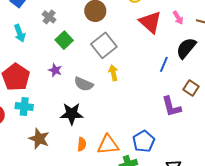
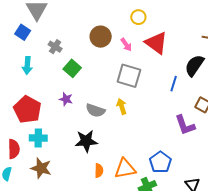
pink arrow: (178, 18) -> (126, 45), moved
cyan arrow: (20, 33) -> (27, 65), turned 30
gray square: (104, 45) -> (129, 76), moved, turned -30
yellow arrow: (113, 73) -> (122, 106), moved
brown star: (39, 139) -> (41, 168), moved

